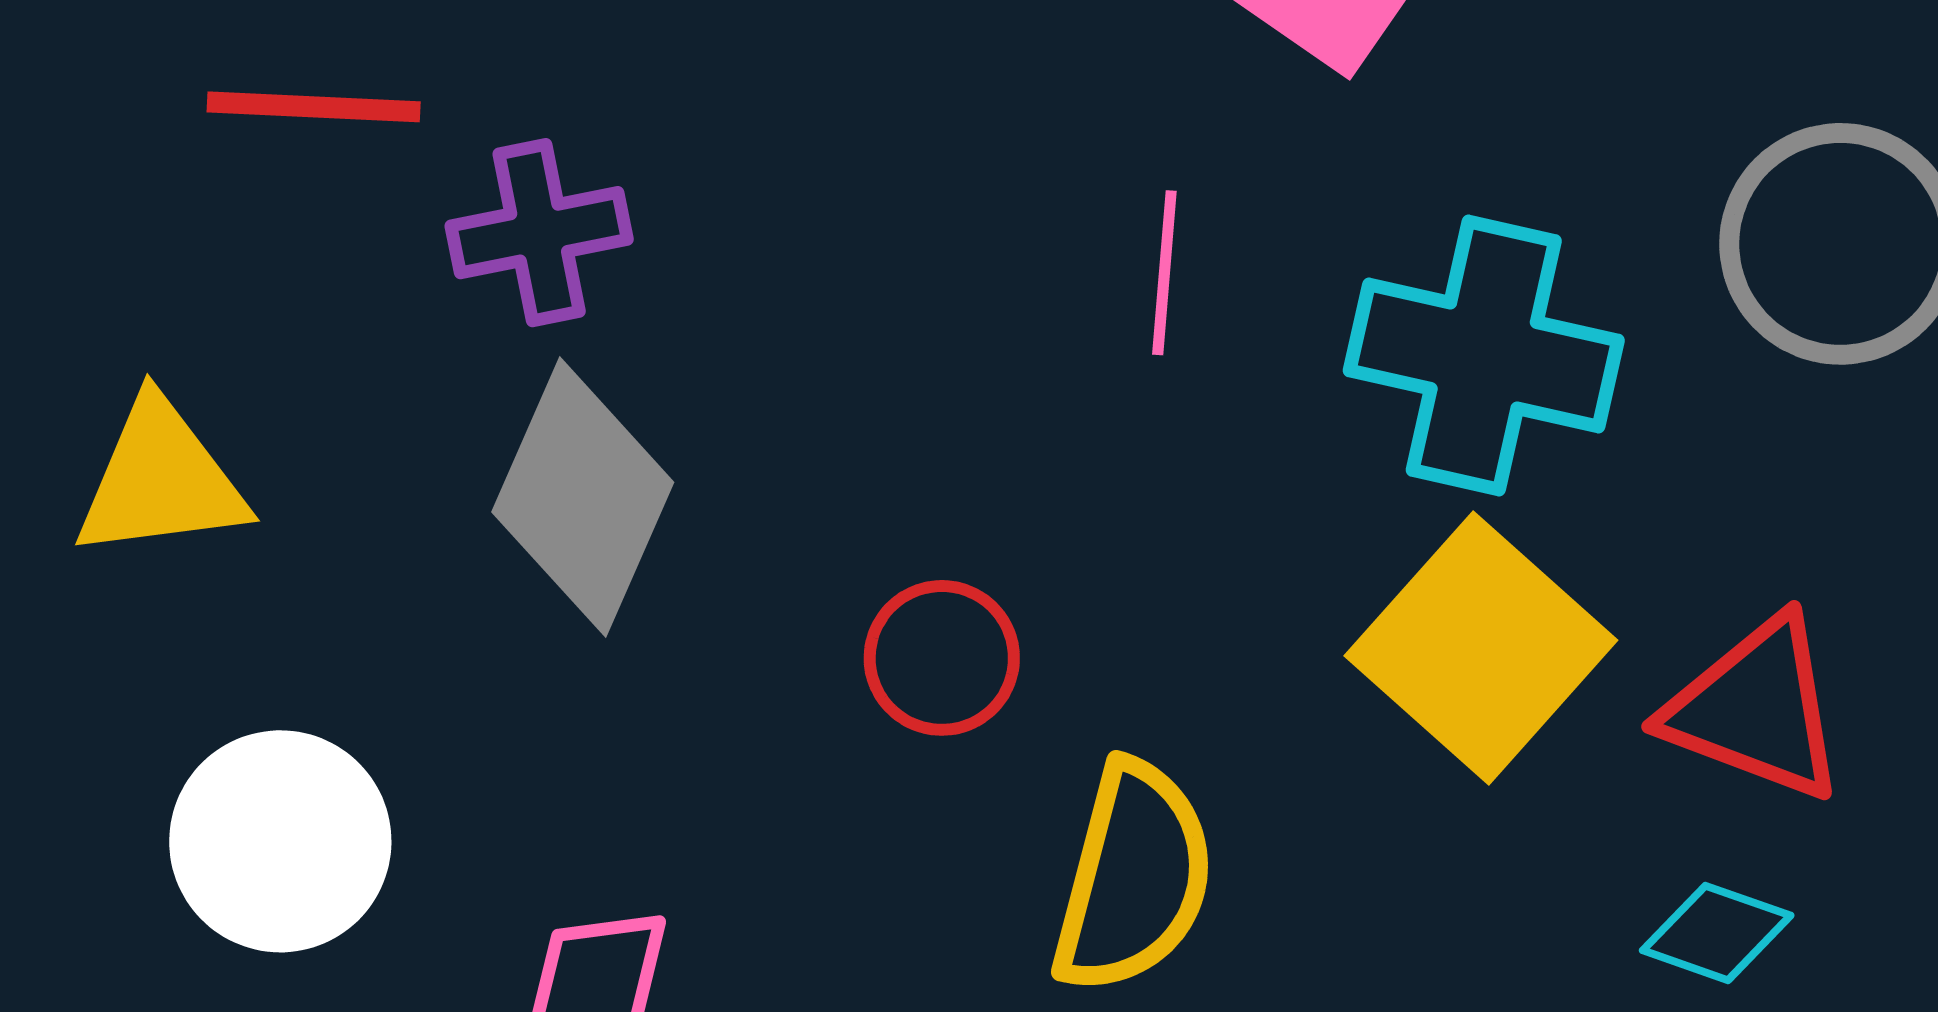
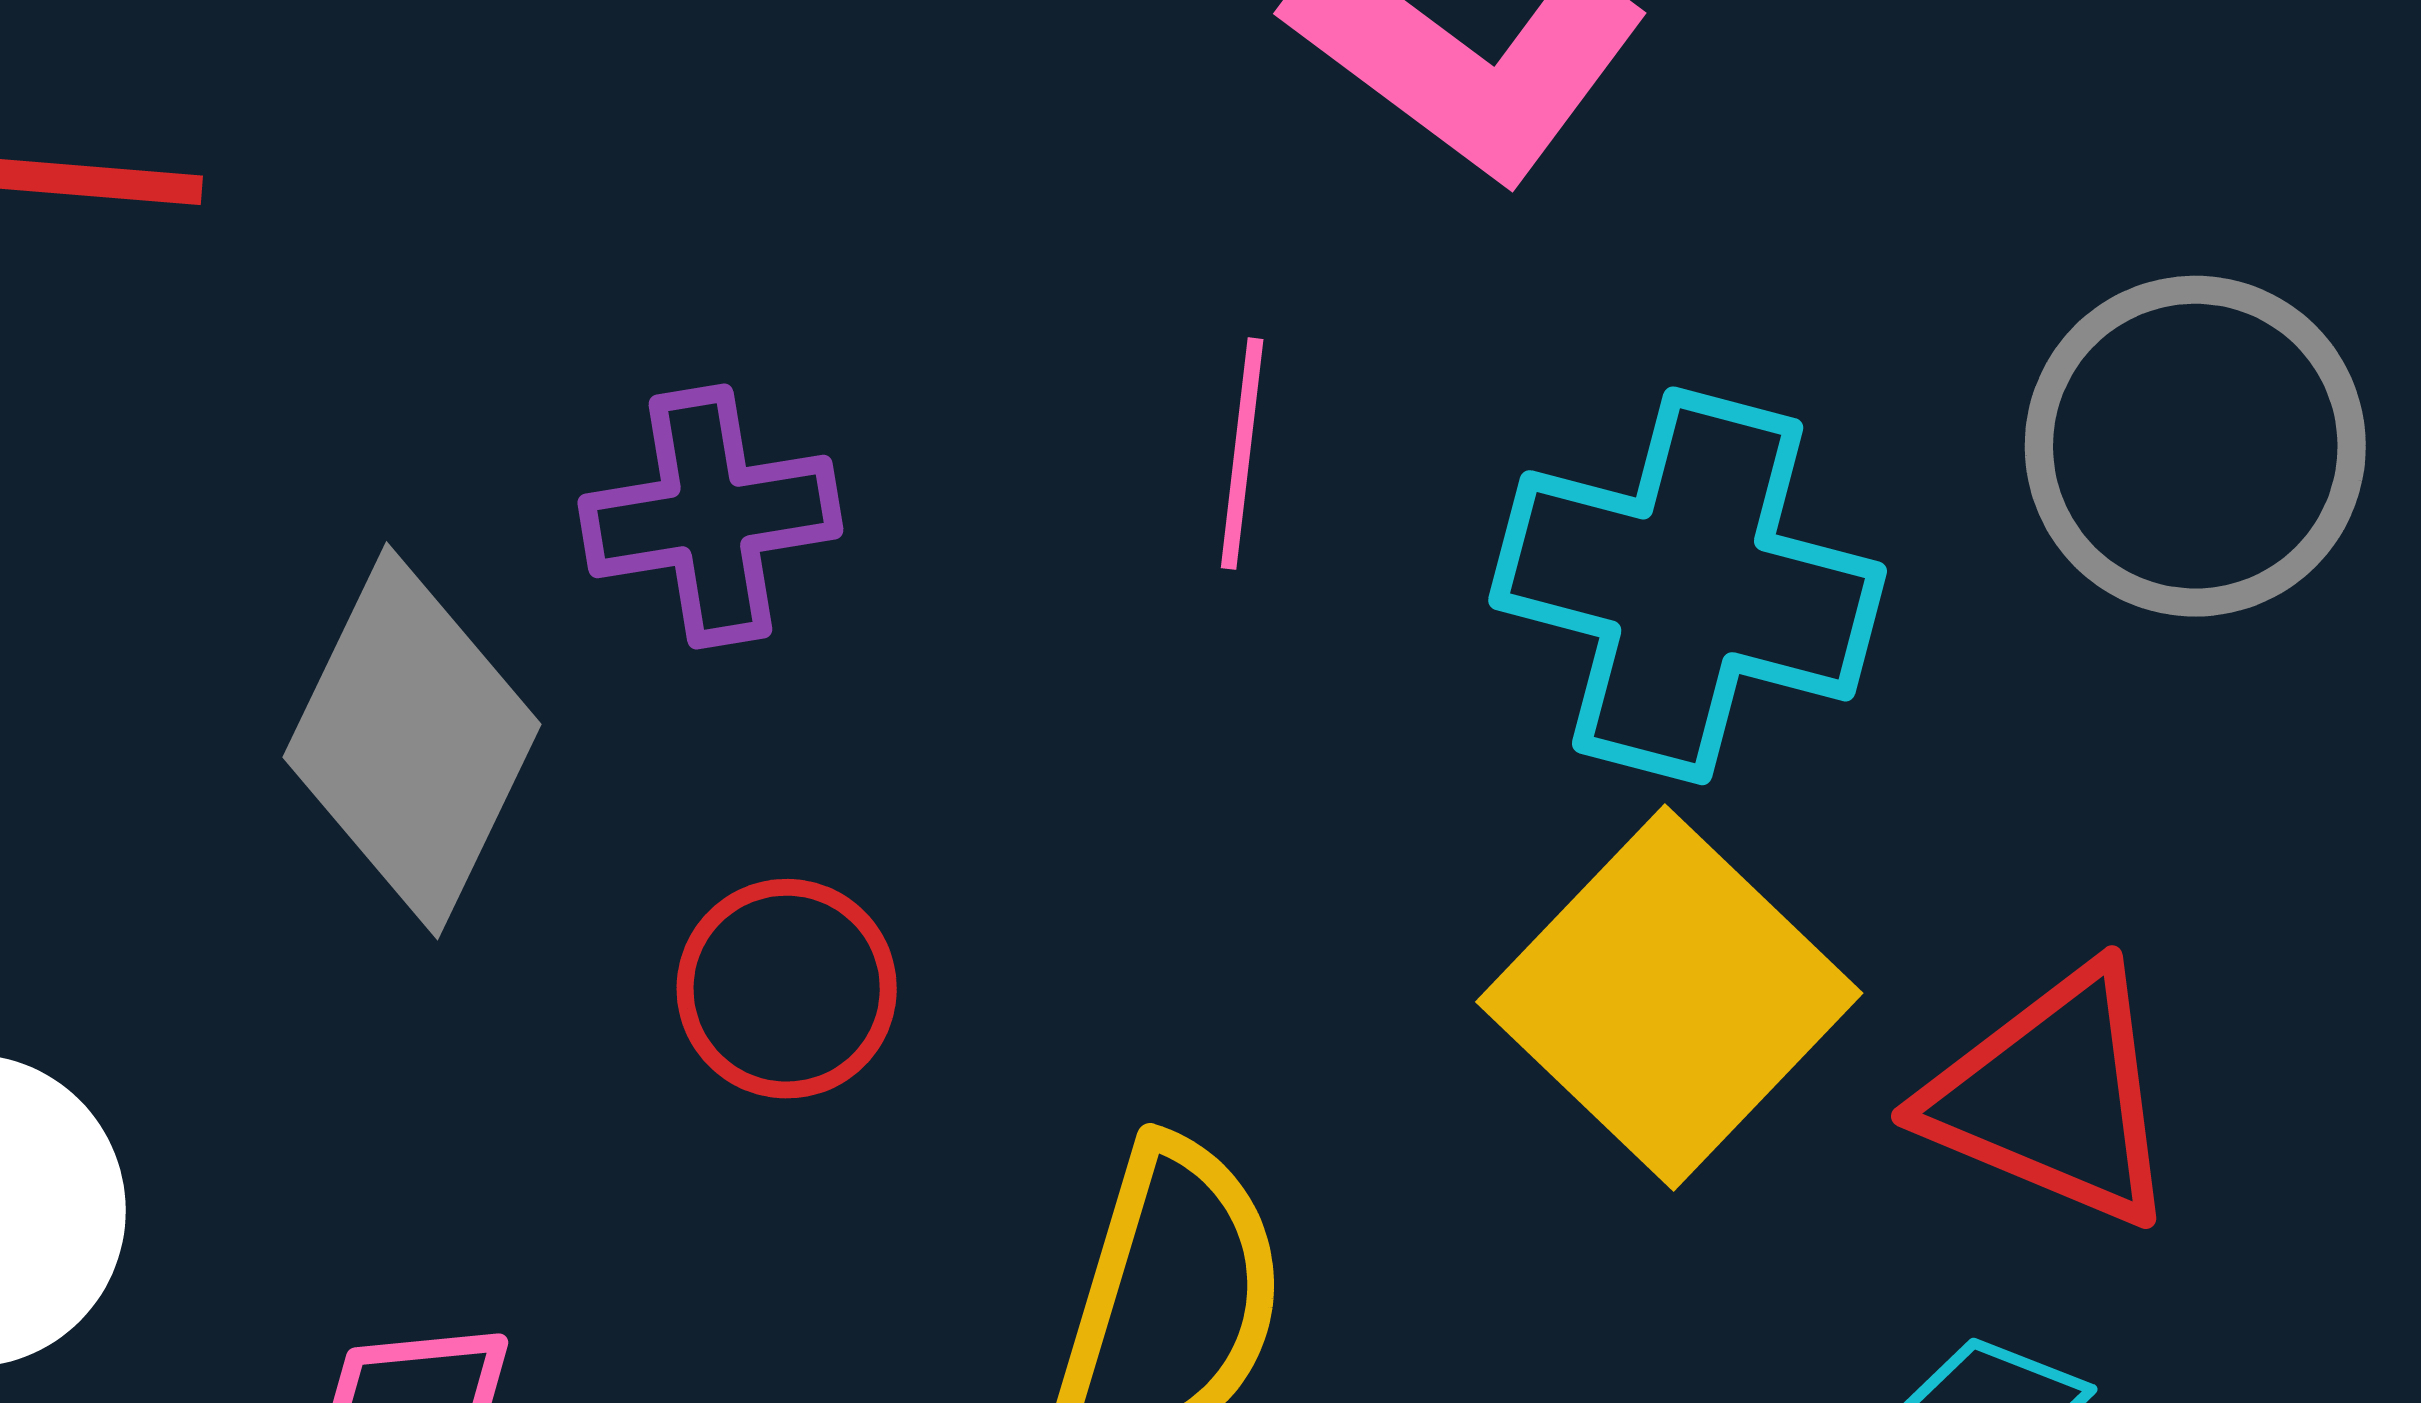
purple cross: (539, 233) -> (710, 517), moved
red circle: (942, 658) -> (787, 989), moved

